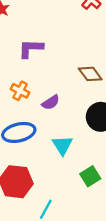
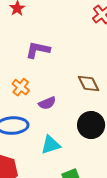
cyan triangle: (62, 145) -> (51, 145), turned 35

